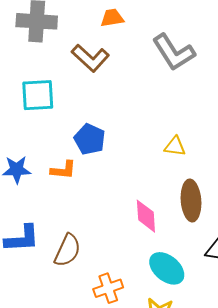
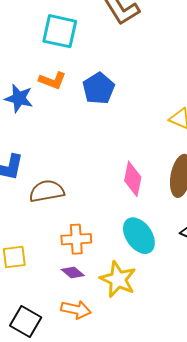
orange L-shape: (63, 170) -> (52, 80), moved
brown semicircle: (67, 250) -> (47, 191), turned -140

